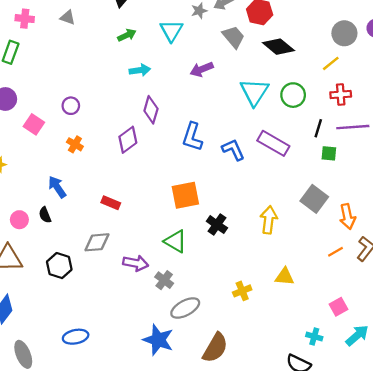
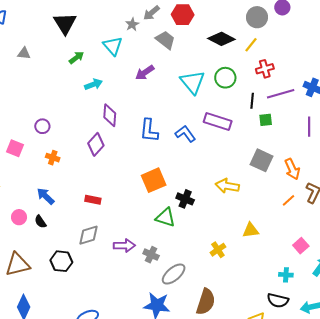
black diamond: (278, 47) -> (221, 39), moved
pink circle: (19, 220) -> (19, 217), moved
yellow arrow: (269, 220) -> (227, 186), turned -75
green triangle: (175, 241) -> (165, 217), moved

